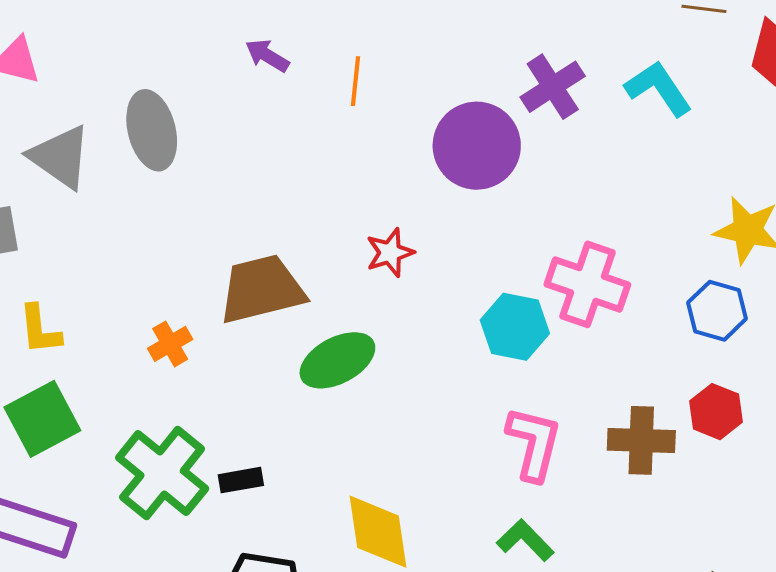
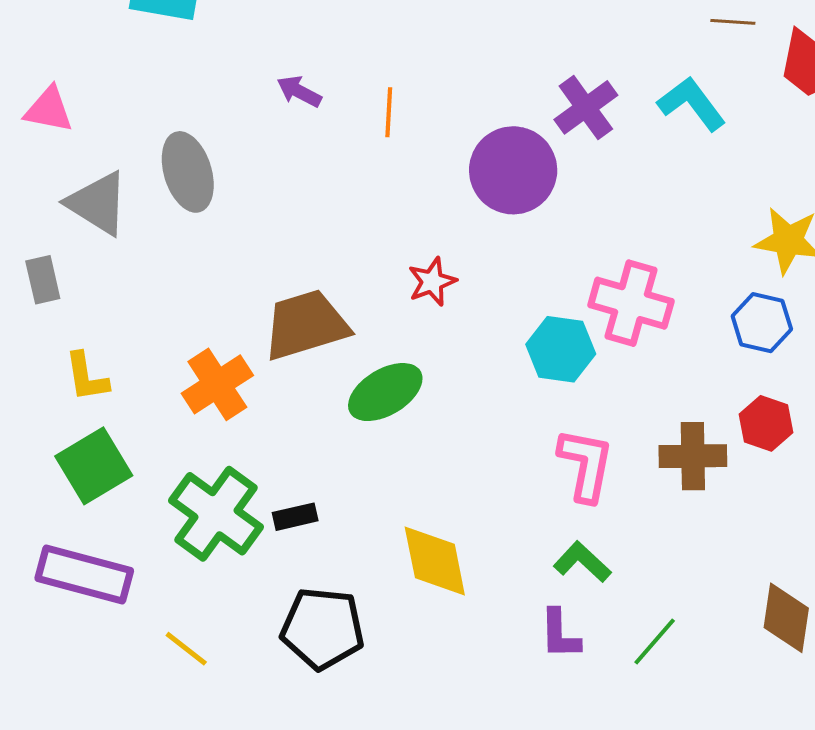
orange cross: (170, 344) -> (217, 384), size x1.6

